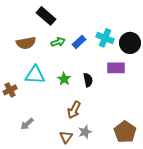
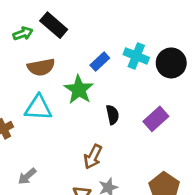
green arrow: (58, 42) -> (23, 34), moved
brown semicircle: (26, 43) -> (41, 67), moved
purple rectangle: (116, 68) -> (156, 119), moved, turned -42
green star: (64, 79) -> (79, 90), moved, size x1.5

